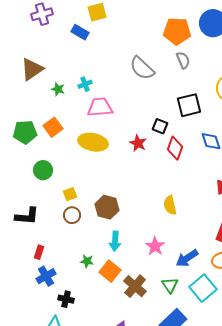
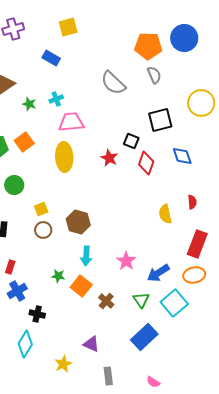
blue rectangle: (80, 32) -> (51, 58), moved
yellow ellipse: (93, 142) -> (64, 157), turned 76
yellow semicircle: (170, 205) -> (165, 214), moved
brown cross: (135, 286) -> (106, 301), size x0.7

